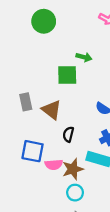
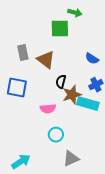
blue square: (32, 151) -> (17, 88), moved
brown star: (73, 169) -> (72, 95), moved
cyan circle: (75, 193) -> (56, 135), moved

